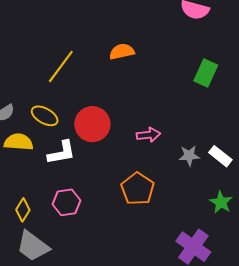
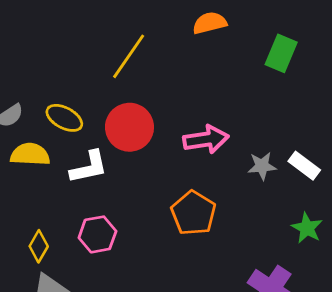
orange semicircle: (122, 52) -> (210, 23), moved
yellow line: (61, 66) -> (129, 56), moved
pink arrow: (148, 135) -> (206, 139), size x1.4

